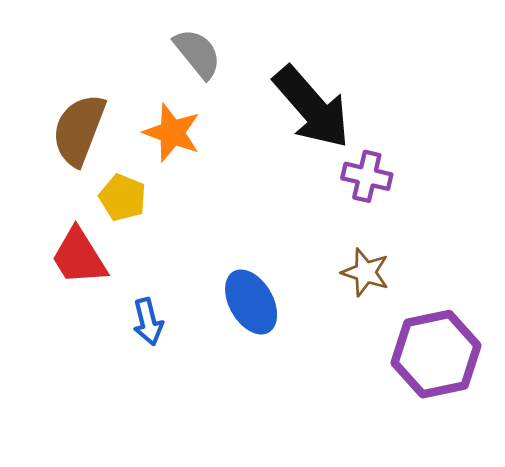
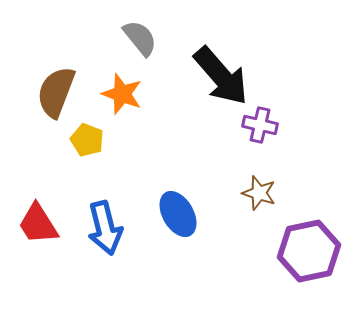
red trapezoid: (79, 257) -> (38, 224), moved
blue arrow: (148, 322) -> (105, 228), size x1.6

